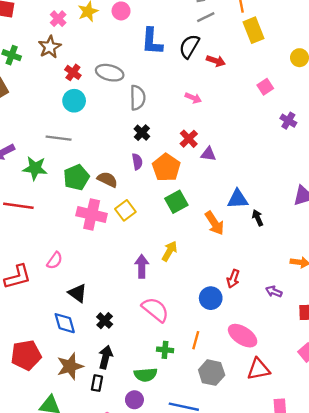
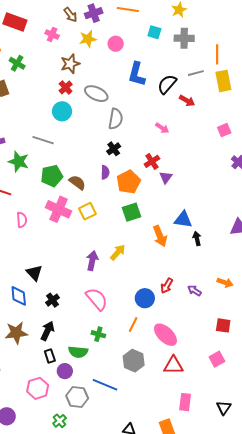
gray line: (206, 17) -> (196, 73), moved
pink cross: (58, 19) -> (52, 34), moved, turned -32
brown star: (50, 47) -> (70, 64), moved
purple triangle: (208, 154) -> (166, 177), turned 48
pink semicircle: (55, 260) -> (22, 220), moved, turned -49
purple arrow: (274, 292) -> (194, 290), moved
orange line: (196, 340) -> (133, 324), moved
black rectangle: (97, 383) -> (50, 356), moved, turned -40

